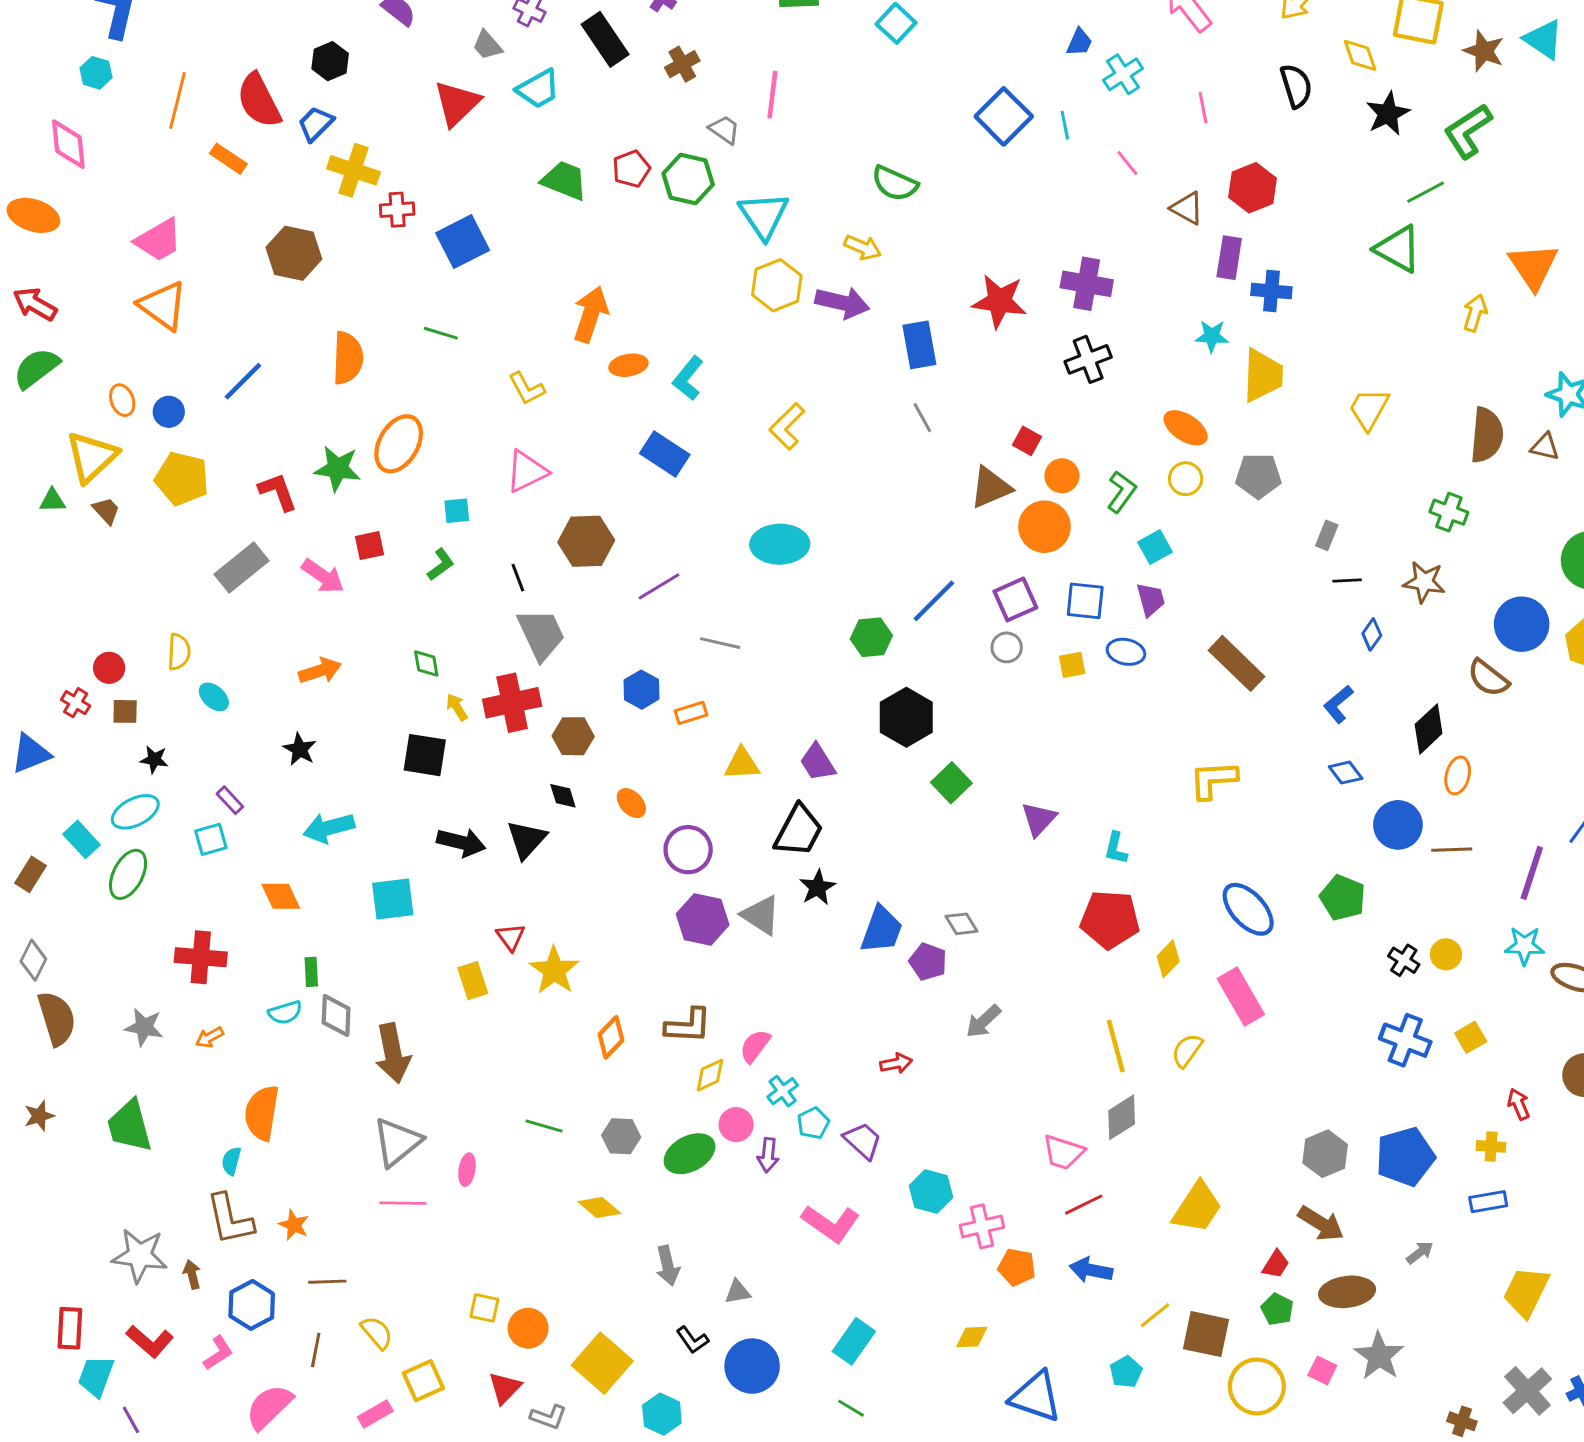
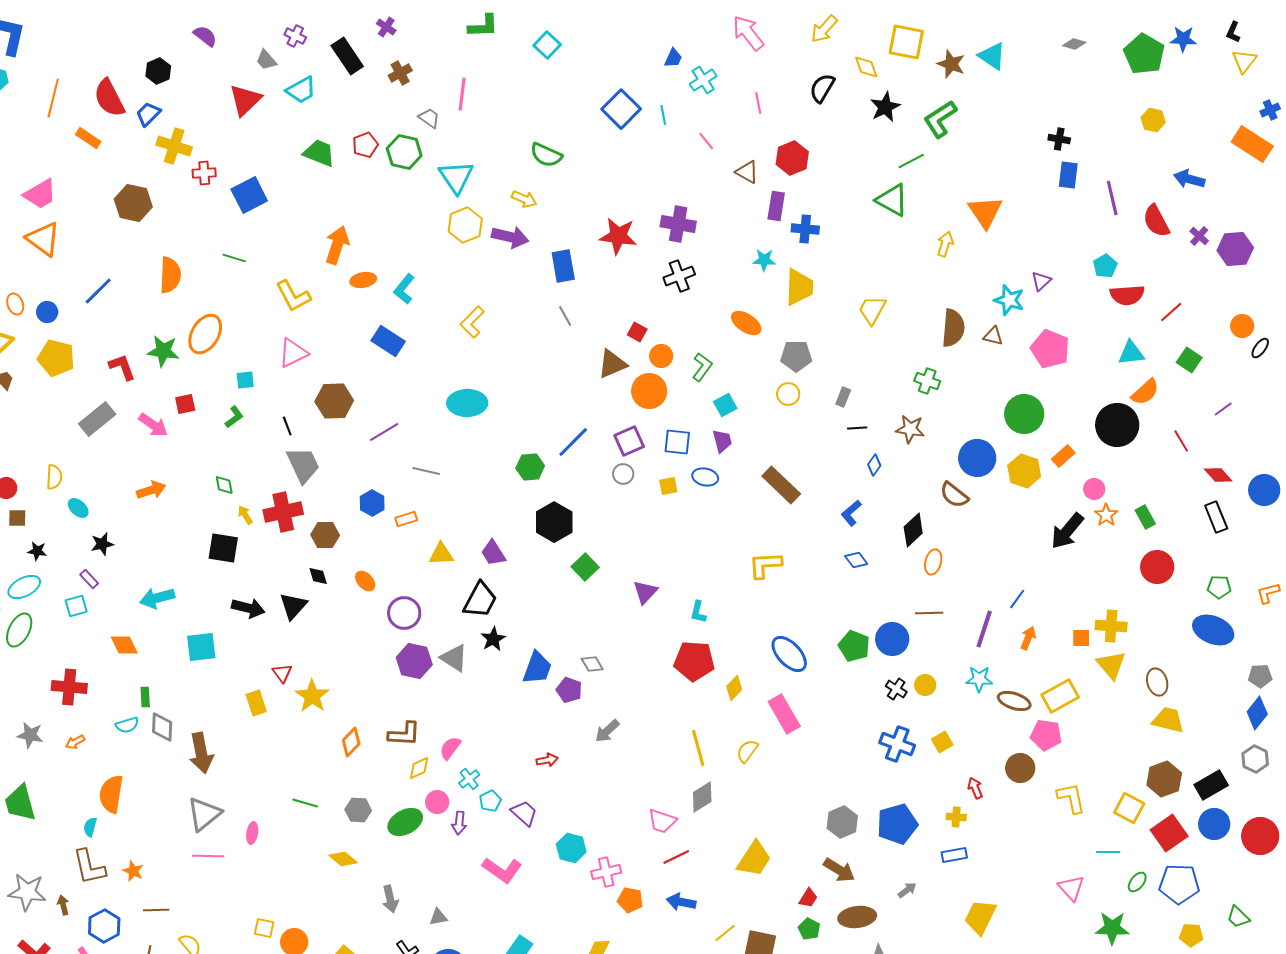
black semicircle: (1296, 86) -> (822, 88), turned -132
yellow L-shape: (527, 388) -> (293, 296), size x1.4
yellow circle: (1186, 479) -> (788, 394), moved
black star: (300, 749) -> (102, 544), moved, turned 30
blue circle: (1398, 825) -> (892, 639), moved

